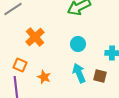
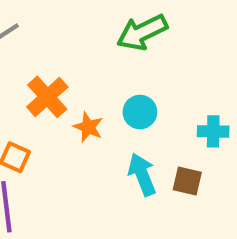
orange star: (44, 77) -> (88, 127), moved

